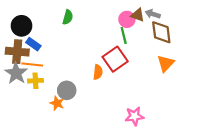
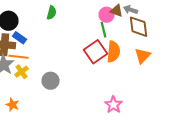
orange semicircle: (98, 72) -> (114, 52), moved, size x1.5
yellow cross: (35, 81) -> (22, 72), turned -32
orange star: (57, 103) -> (12, 105), moved
pink star: (134, 116) -> (114, 105), turned -30

